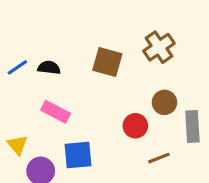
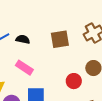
brown square: (107, 62) -> (60, 39), turned -30

